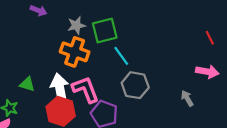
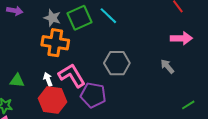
gray star: (76, 25) -> (52, 18), turned -30
cyan line: (121, 56) -> (108, 16), moved
white arrow: (60, 89) -> (48, 79), size x0.5

